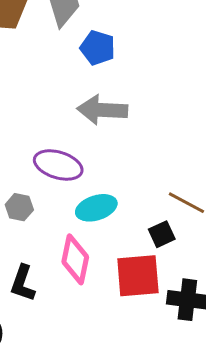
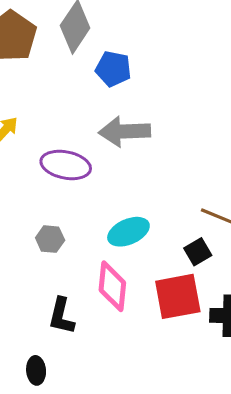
purple ellipse: (58, 165) -> (66, 165), moved

